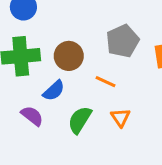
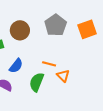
brown circle: (69, 56) -> (20, 30), moved
orange line: (106, 82) -> (49, 64), moved

